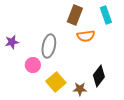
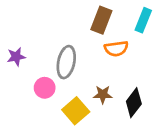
cyan rectangle: (106, 15) -> (143, 20), turned 42
brown star: (80, 89) -> (103, 95), moved

